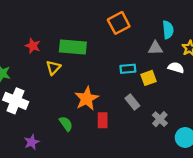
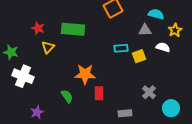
cyan semicircle: (168, 30) -> (156, 14), turned -70
yellow triangle: (53, 68) -> (48, 47), moved
orange star: (87, 99) -> (85, 74), turned 30
gray rectangle: (132, 102) -> (125, 113), moved, turned -56

